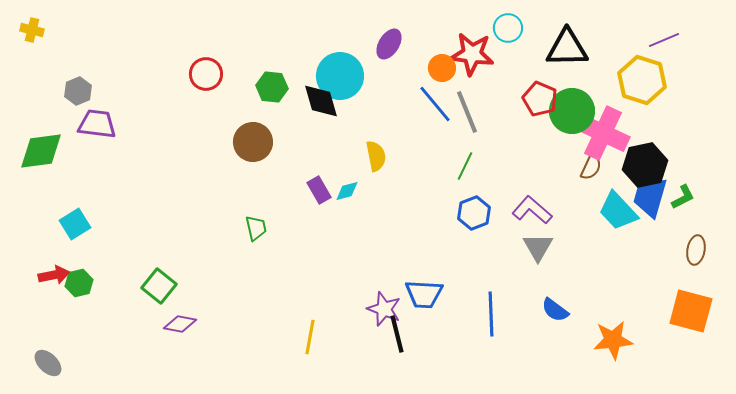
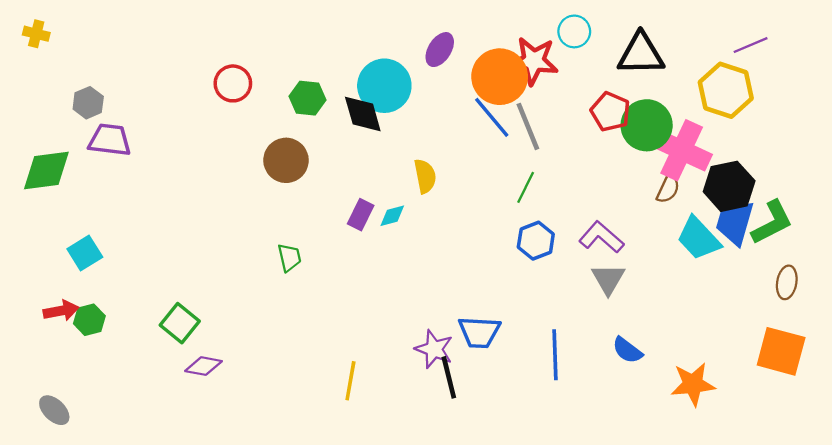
orange circle: (442, 68) -> (500, 77), size x1.8
purple rectangle: (319, 190) -> (361, 215), turned 56
green L-shape: (683, 197) -> (772, 222), size x1.6

